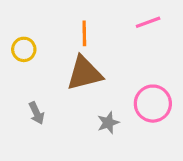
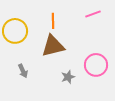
yellow circle: (24, 49) -> (15, 31), size x1.6

